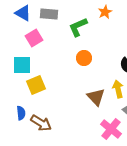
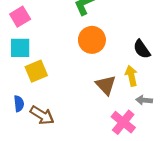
pink square: (34, 38) -> (20, 17), moved
orange circle: (84, 58) -> (92, 40), size x1.5

